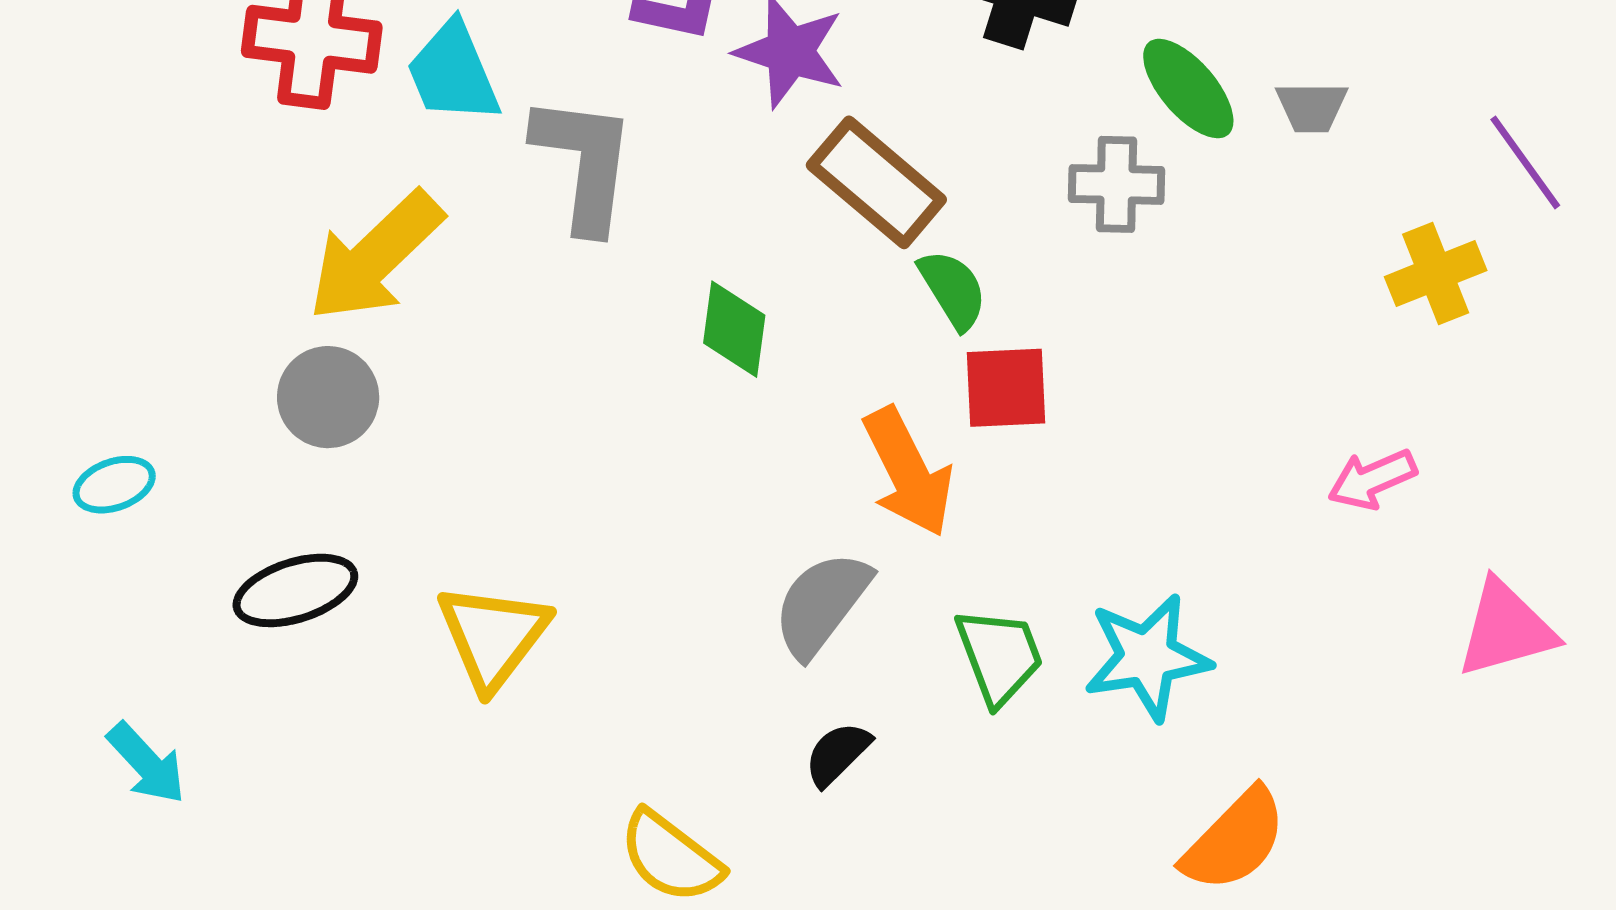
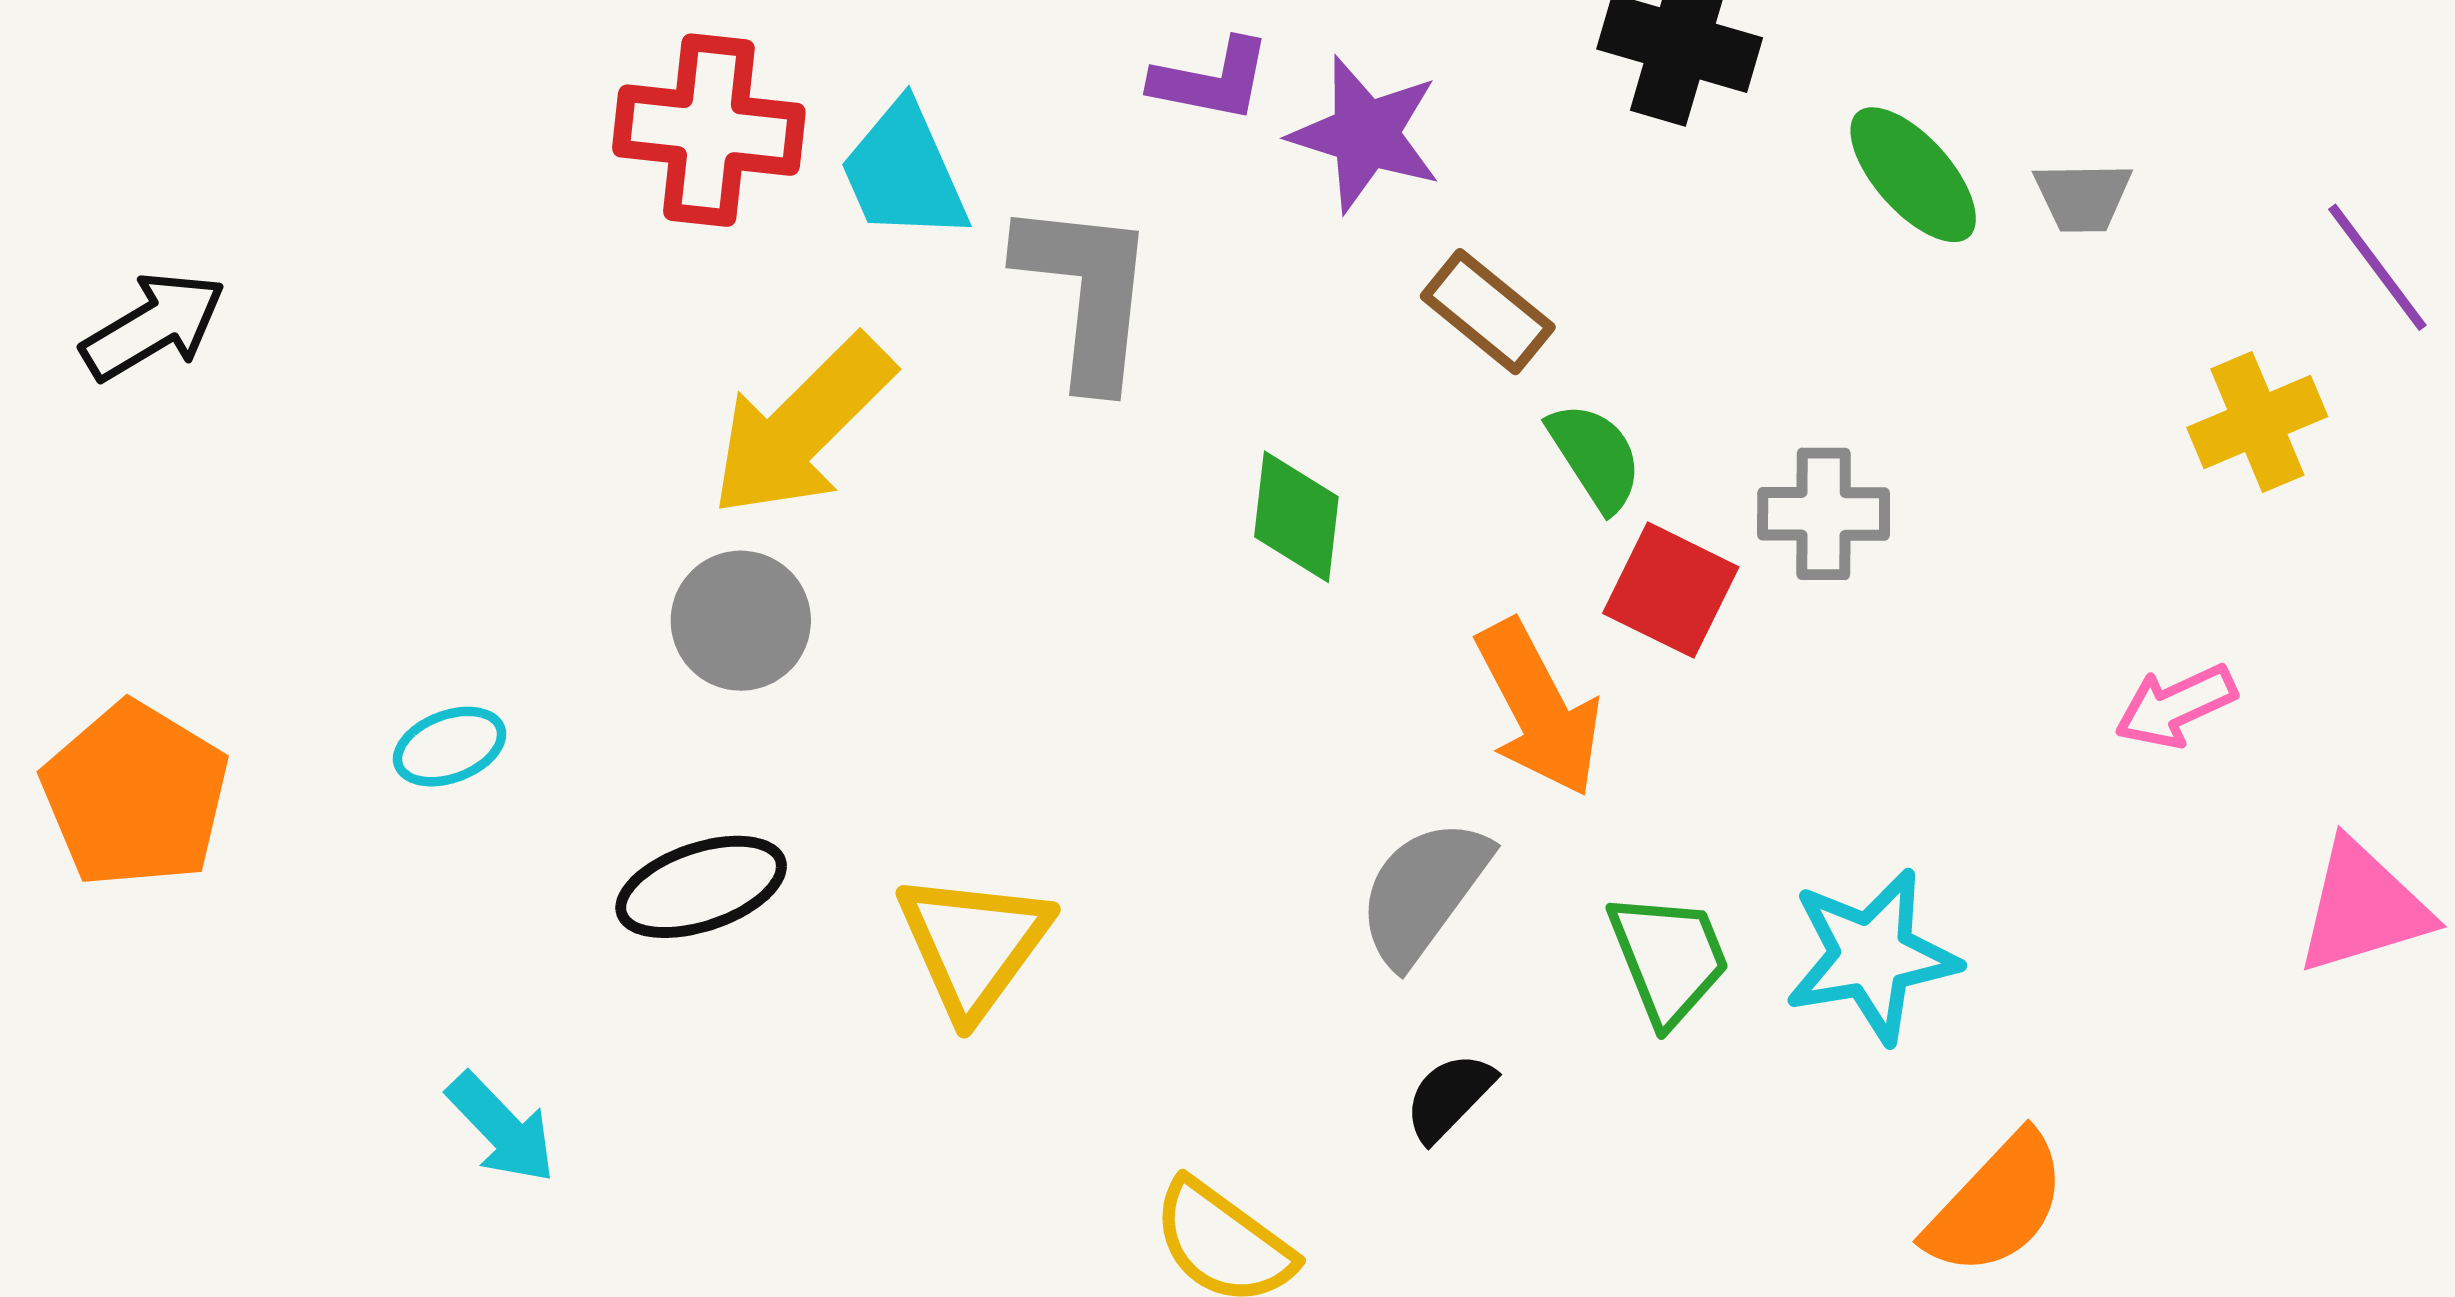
brown rectangle: (876, 182) -> (1488, 312), size x0.7
gray cross: (1117, 184) -> (1824, 514), moved
red square: (1006, 388) -> (1671, 590), turned 30

